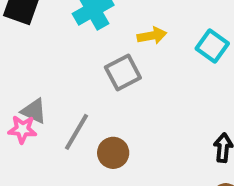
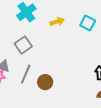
gray square: (123, 73) -> (23, 45), moved

